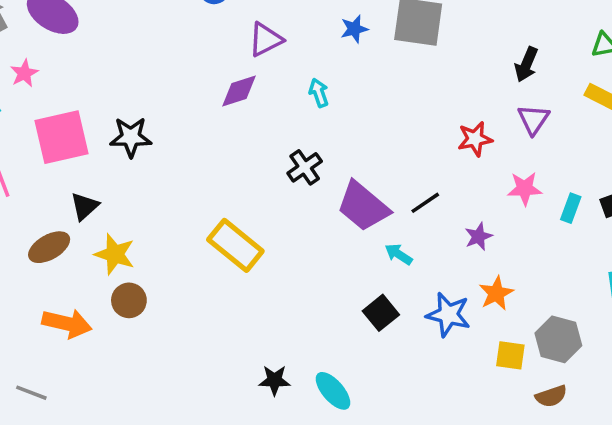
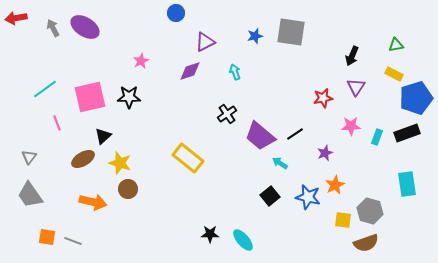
pink star: (24, 73) -> (141, 61), moved
brown semicircle: (551, 396) -> (366, 243), size x1.4

